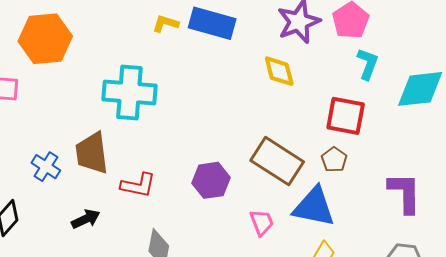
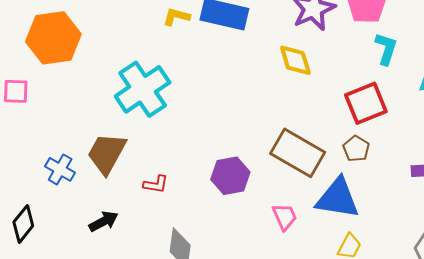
cyan cross: (129, 93) -> (143, 89), turned -36
red square: (346, 116) -> (366, 103), turned -30
brown trapezoid: (92, 153) -> (107, 153), turned 39
red L-shape: (138, 185) -> (156, 184), size x0.7

